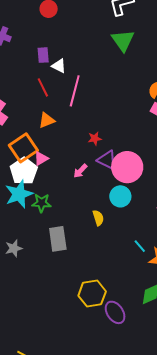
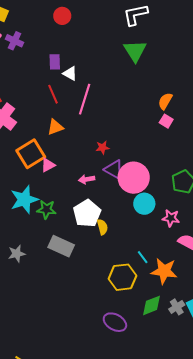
white pentagon: (24, 171) -> (87, 213), moved
pink arrow: (80, 171) -> (87, 179), turned 35
cyan circle: (120, 196) -> (144, 204), moved
gray rectangle: (58, 239) -> (61, 246), turned -60
yellow hexagon: (92, 294) -> (123, 277), moved
purple ellipse: (115, 312) -> (115, 322), turned -30

